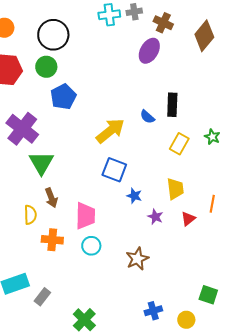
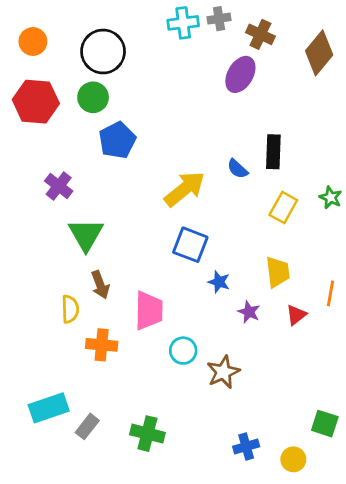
purple cross: (22, 129) -> (59, 186), size x0.6
cyan circle: (91, 246) -> (183, 351), moved
green cross: (84, 320) -> (147, 434), moved, turned -30

